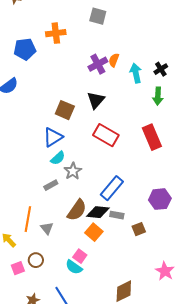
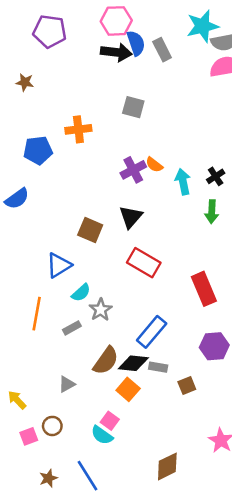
orange semicircle: (114, 60) -> (154, 165), turned -72
blue triangle: (53, 137) -> (59, 265), moved
red rectangle: (152, 137) -> (204, 289), moved
orange line: (28, 219) -> (37, 314), moved
gray triangle: (47, 228) -> (67, 384), turned 40

